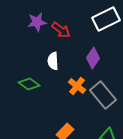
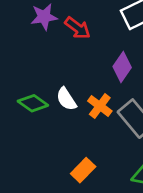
white semicircle: (53, 61) -> (66, 99), moved, turned -30

